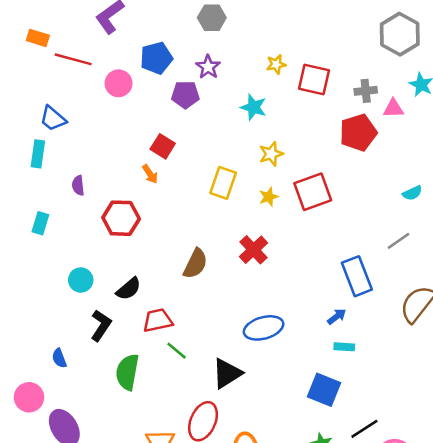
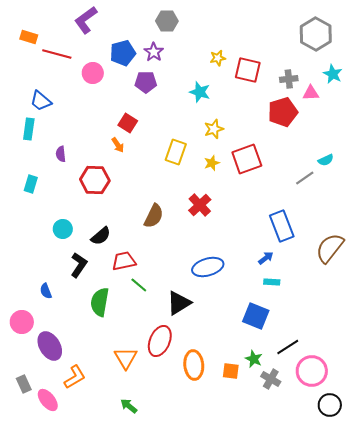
purple star: (208, 67) -> (154, 52), moved
gray line: (398, 241) -> (305, 178), moved

